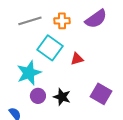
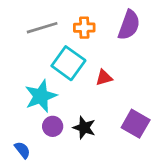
purple semicircle: (96, 19) -> (129, 25), turned -35

